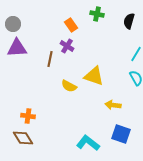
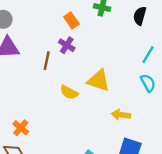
orange cross: (28, 116) -> (21, 128), turned 32

